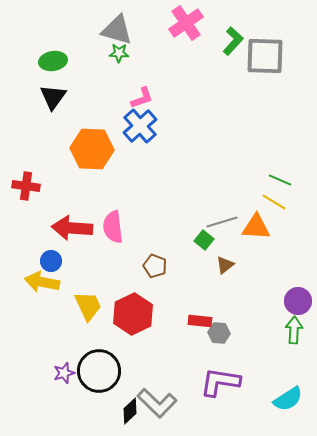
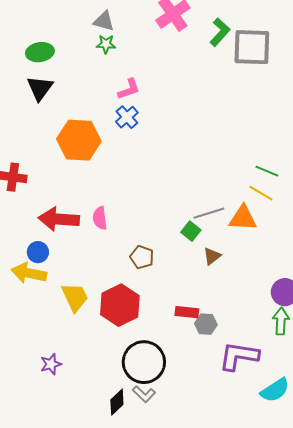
gray triangle: (117, 30) -> (104, 21), size x0.7
blue cross: (140, 126) -> (127, 117), size x0.7
pink semicircle: (113, 227) -> (100, 218), size x0.7
black circle: (99, 371) -> (144, 362), moved
purple L-shape: (220, 382) -> (239, 356), moved
gray L-shape: (157, 403) -> (144, 394), size x0.6

